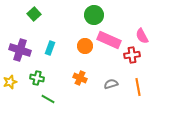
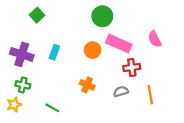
red cross: (132, 55) -> (132, 67), moved
green cross: (37, 78) -> (23, 85), moved
yellow star: (10, 82) -> (14, 105), moved

